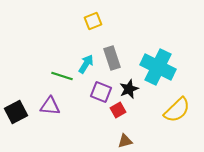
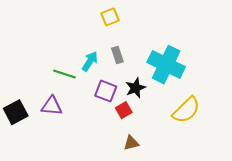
yellow square: (93, 21) -> (110, 17), moved
gray rectangle: (112, 58) -> (117, 55), size x0.7

